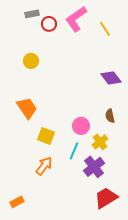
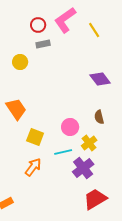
gray rectangle: (32, 14) -> (43, 44), moved
cyan line: (74, 151) -> (63, 152), turned 54

